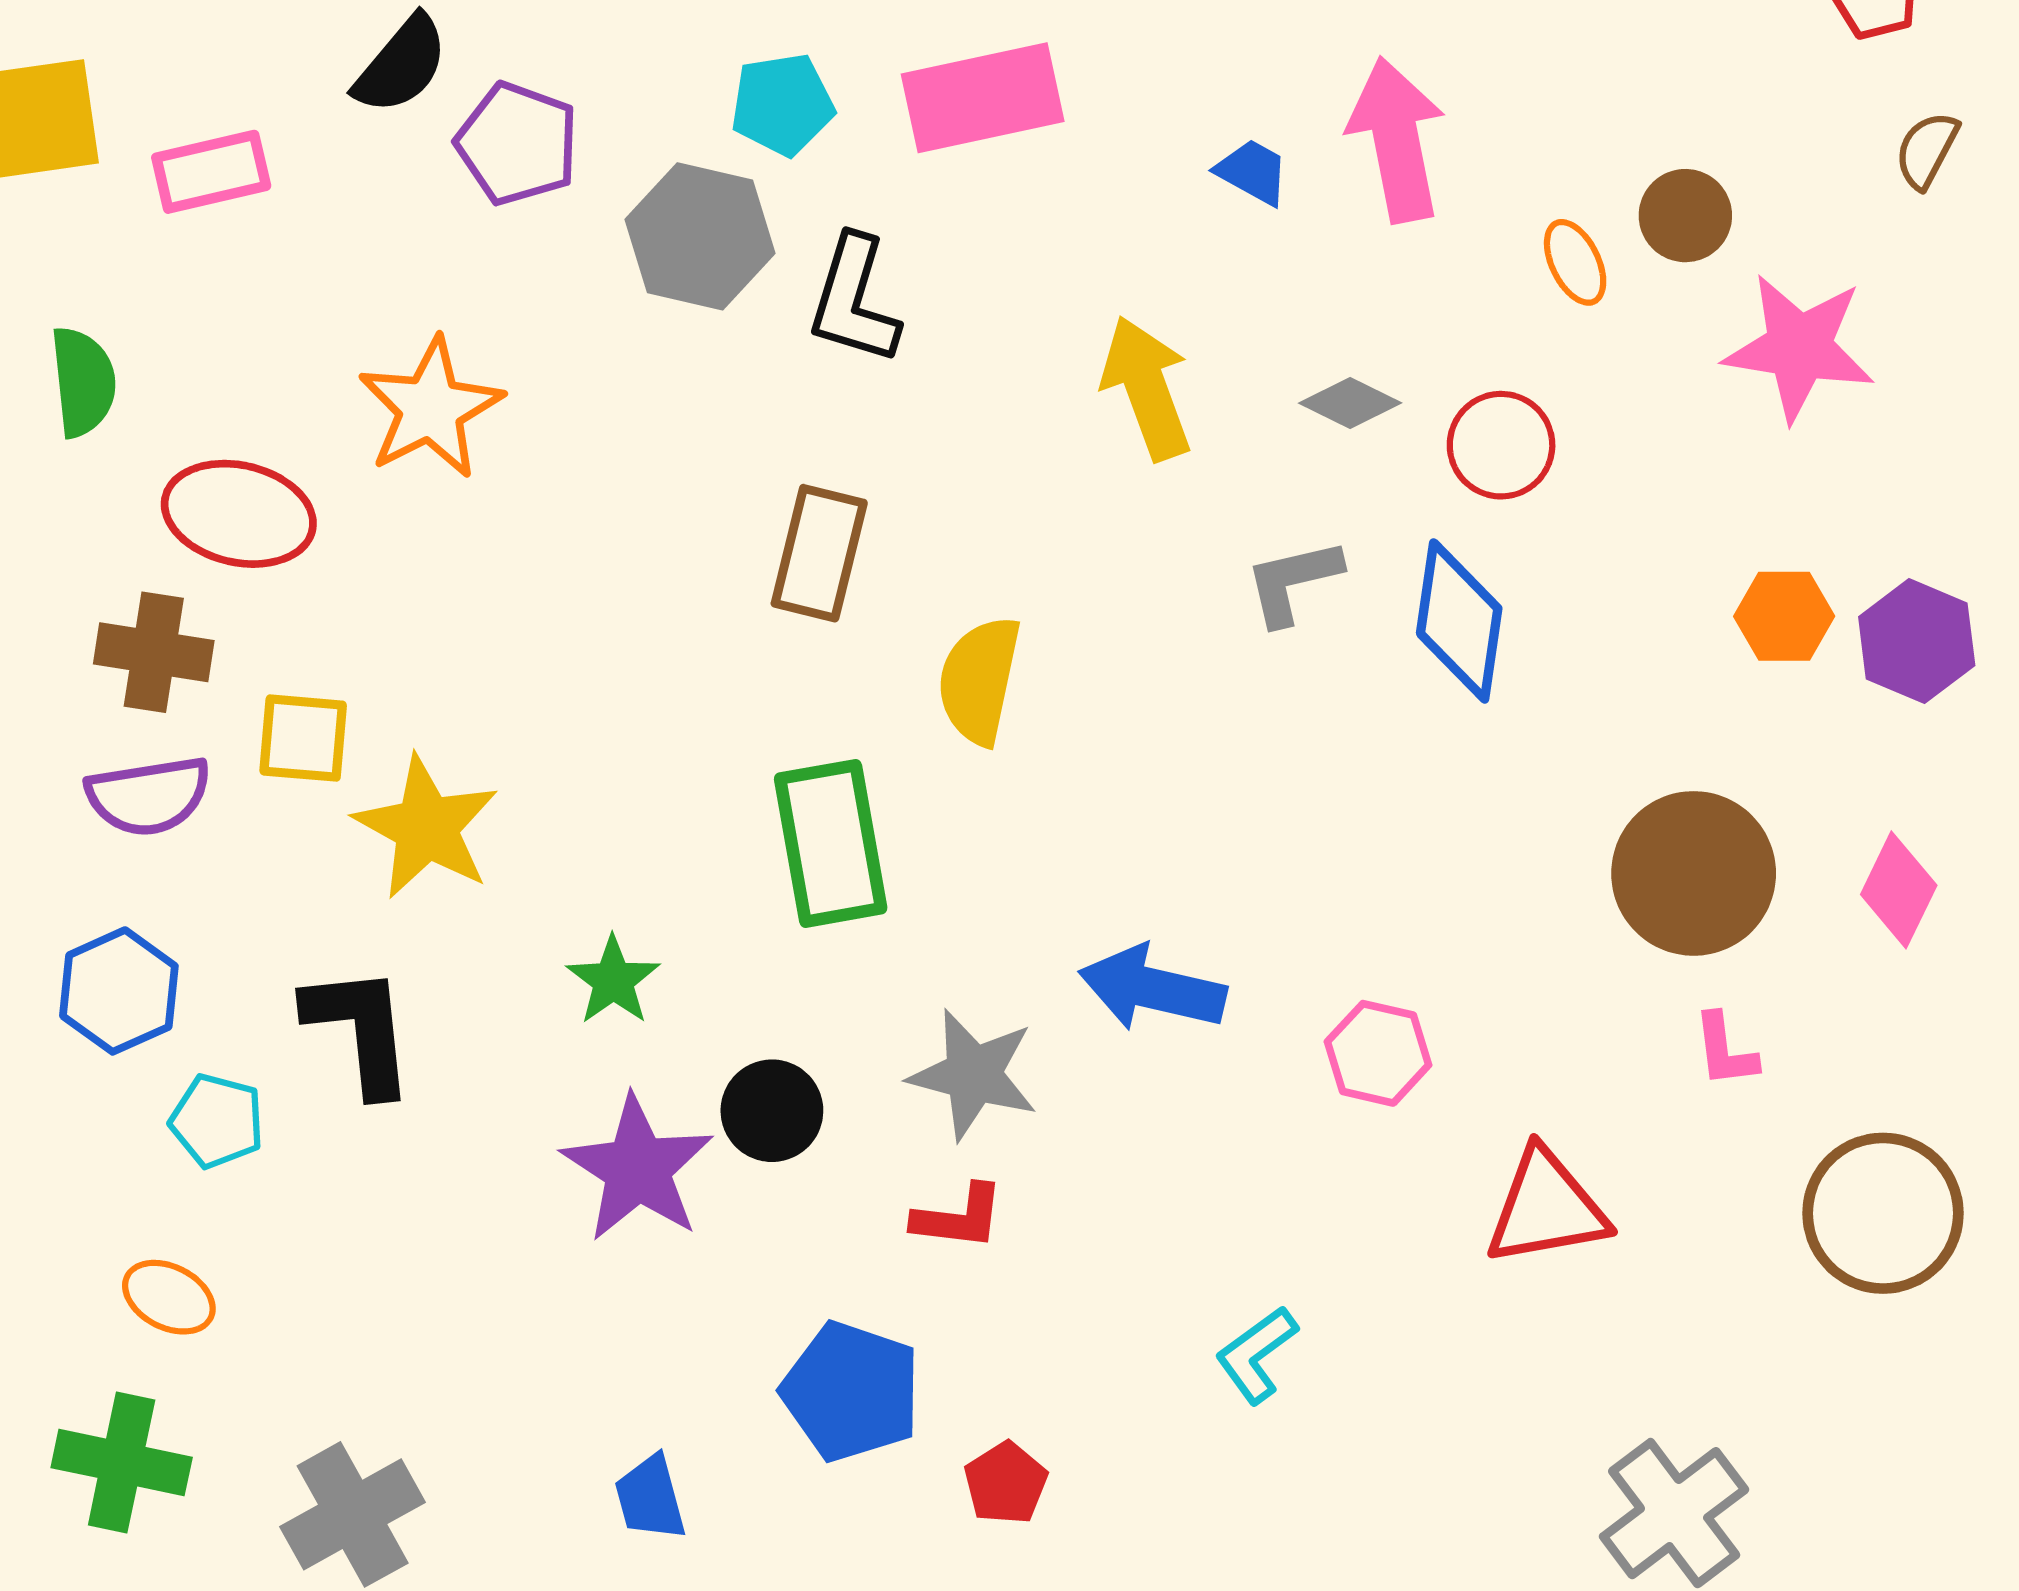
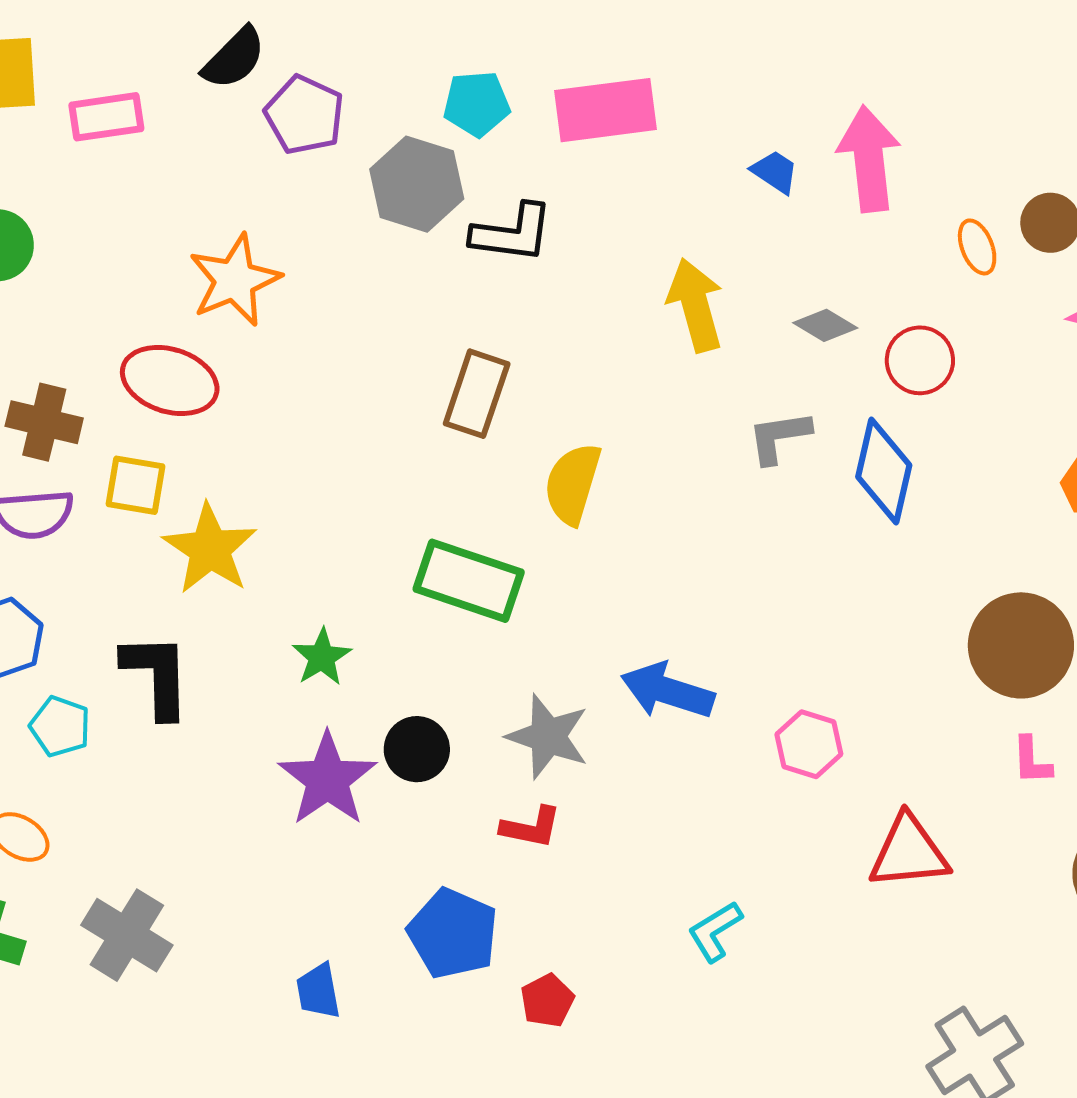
black L-shape: (854, 300) -> (512, 233), turned -104
red ellipse: (239, 514) -> (170, 381), moved
green rectangle: (831, 843) -> (469, 581), turned -66
gray cross: (353, 1514) -> (127, 935), moved, turned -34

